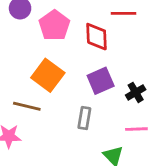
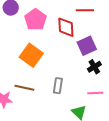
purple square: (101, 81) -> (87, 46), moved
brown line: (27, 106) -> (24, 88), moved

